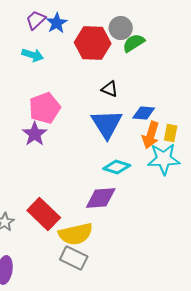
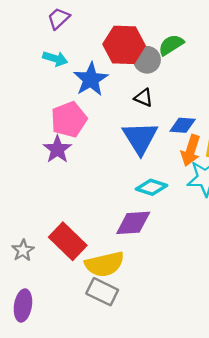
blue star: (57, 23) -> (91, 79), moved, size x1.4
gray circle: (121, 28) -> (147, 60), moved

